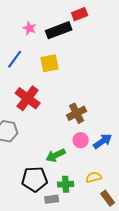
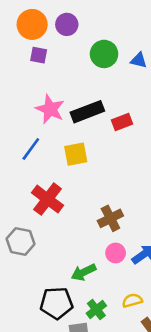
red rectangle: (80, 14) -> (122, 122), moved
pink star: (30, 28) -> (50, 109), size x1.6
green cross: (66, 184) -> (96, 309), turned -35

